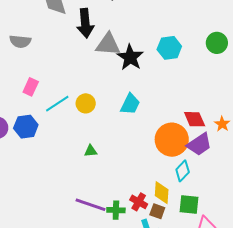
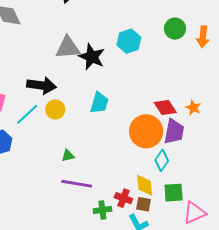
black arrow: (85, 23) -> (41, 85), moved, turned -68
purple trapezoid: (199, 144) -> (174, 132), turned -36
purple line: (90, 205) -> (77, 184), moved

